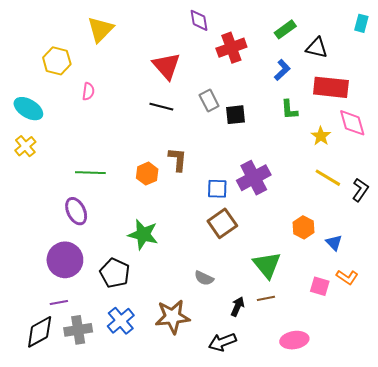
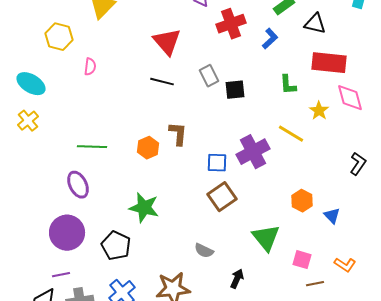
blue L-shape: (282, 70) -> (270, 39), moved
yellow line: (328, 178) -> (291, 134), moved
orange L-shape: (347, 277) -> (345, 265), moved
pink square: (320, 286) -> (302, 260), moved
brown line: (266, 298) -> (315, 284), moved

